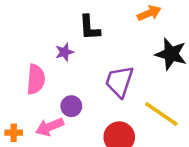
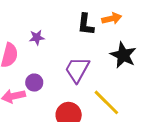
black L-shape: (90, 28) -> (86, 24), moved

